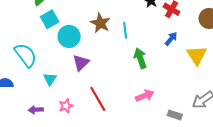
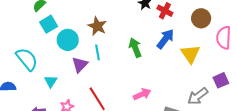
cyan line: (125, 30) -> (97, 52), moved
blue arrow: (171, 39) -> (165, 39), size x1.5
green arrow: (140, 58) -> (135, 48), moved

